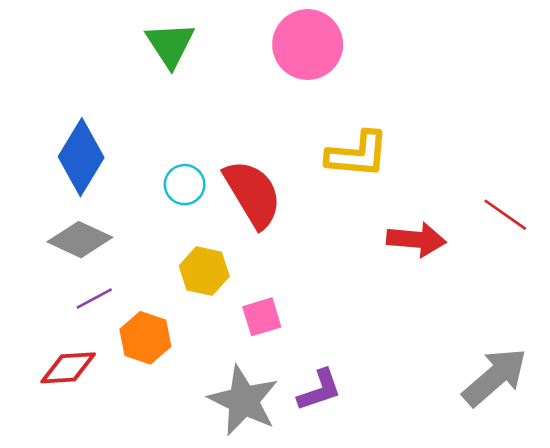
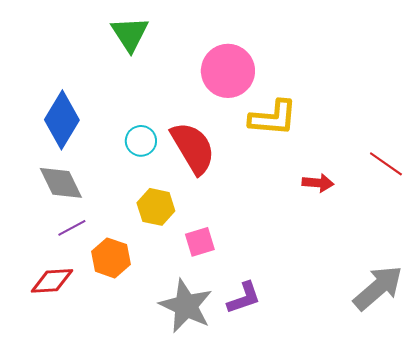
pink circle: (308, 45) -> (228, 71), moved
gray diamond: (80, 240) -> (61, 183), turned 39
red arrow: (416, 240) -> (318, 183), size x0.7

